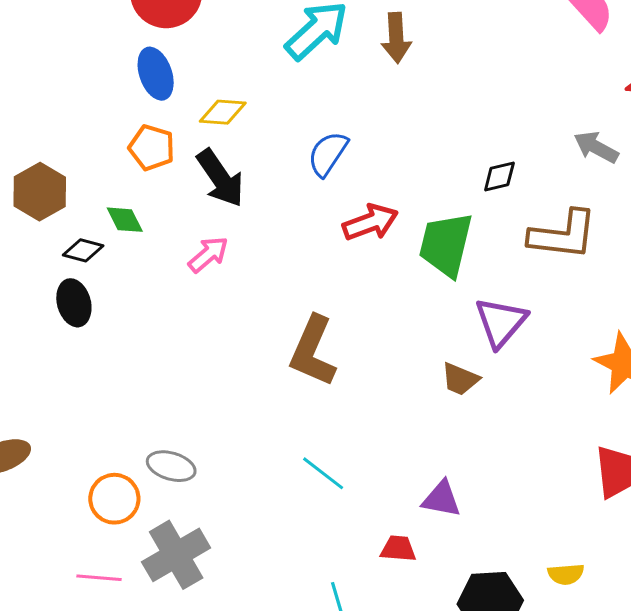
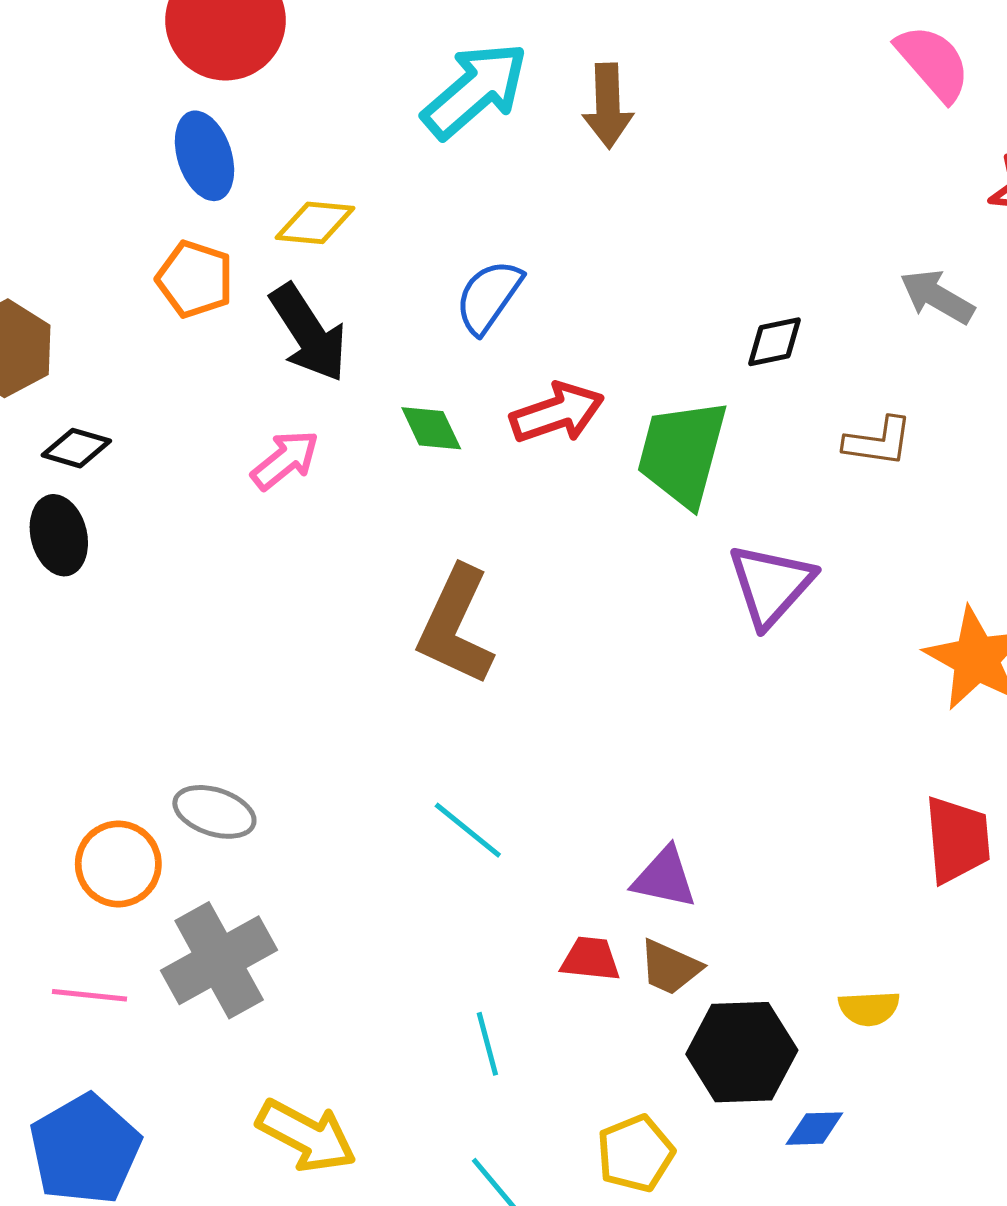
green diamond: (125, 220) -> (431, 428), moved
brown L-shape: (563, 235) -> (878, 442), size x0.6
brown trapezoid: (460, 379) -> (670, 967), moved

